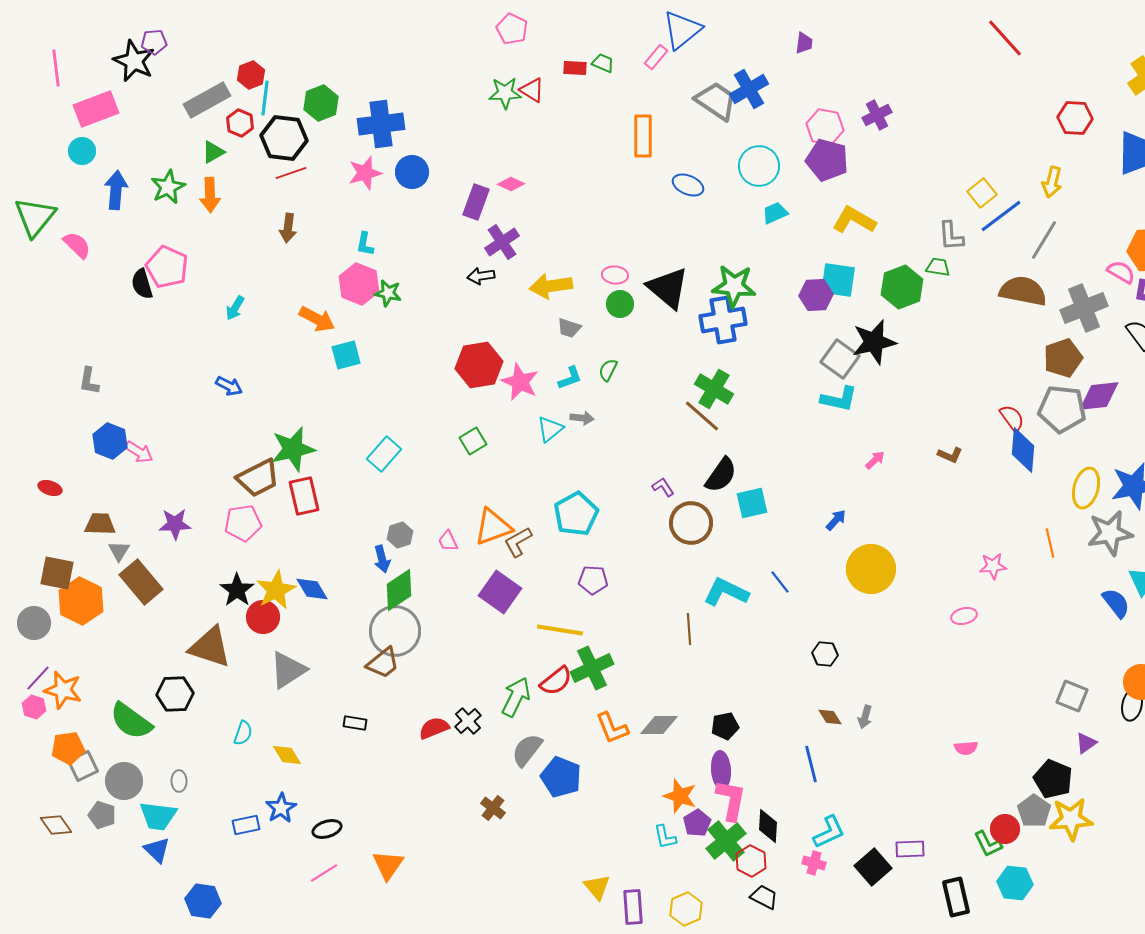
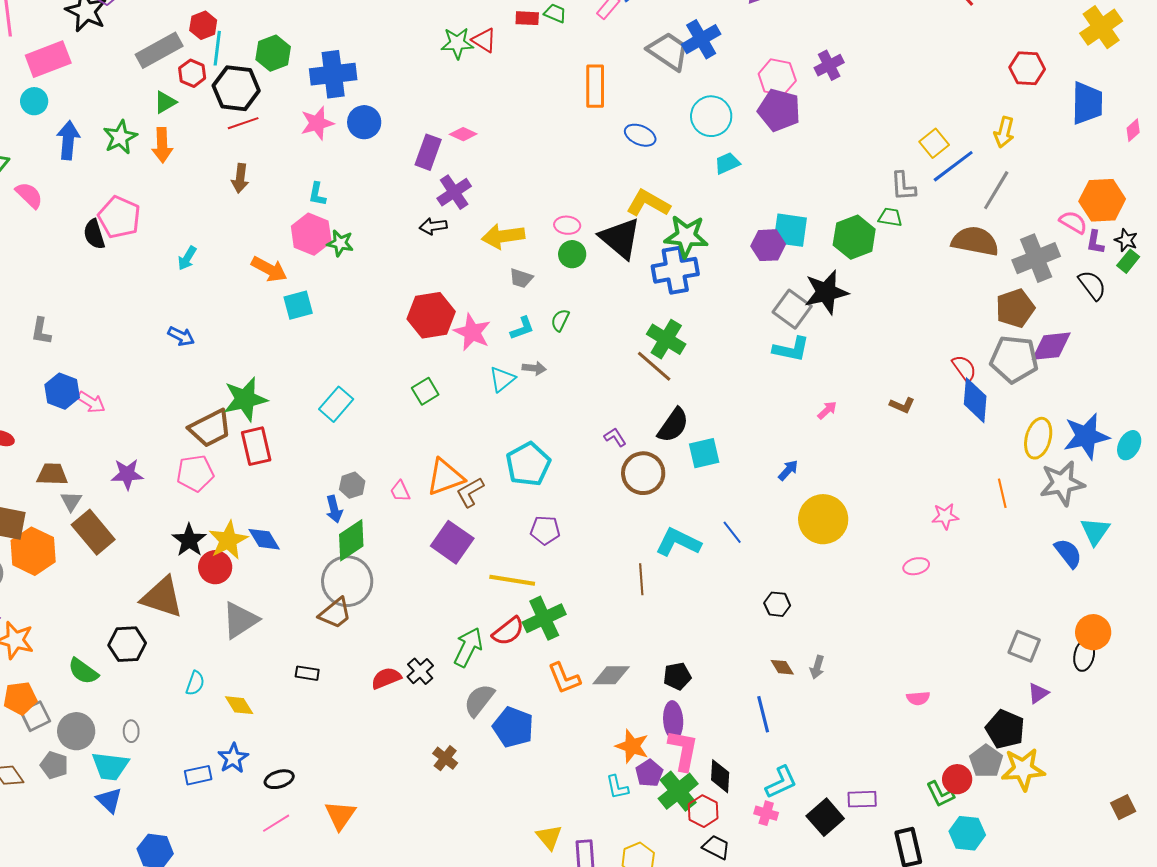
yellow L-shape: (854, 220) -> (648, 203), moved
green semicircle: (131, 721) -> (83, 671), size x0.7

